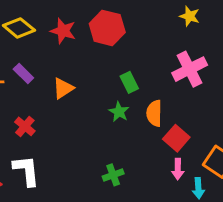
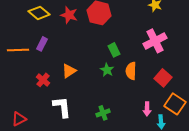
purple rectangle: (23, 74) -> (42, 44), turned 72
orange triangle: (63, 88) -> (69, 71), moved
red square: (176, 138) -> (163, 78), moved
white L-shape: (26, 171) -> (62, 107), moved

